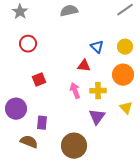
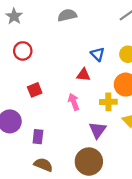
yellow cross: (98, 91) -> (108, 102), moved
brown semicircle: (29, 142) -> (43, 165), moved
brown circle: (74, 146) -> (89, 162), moved

